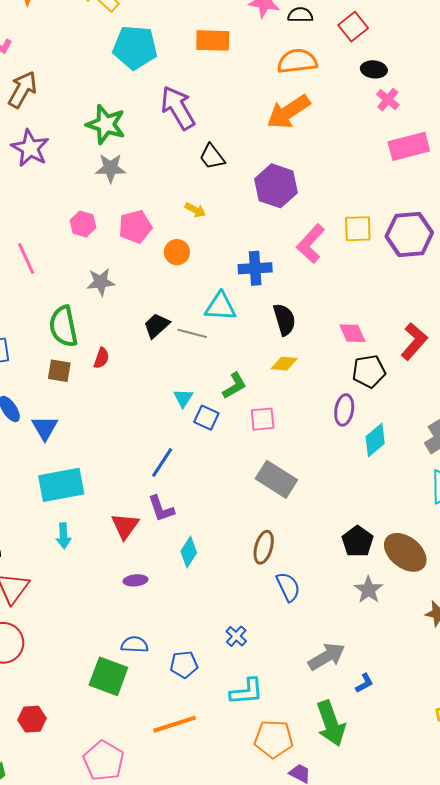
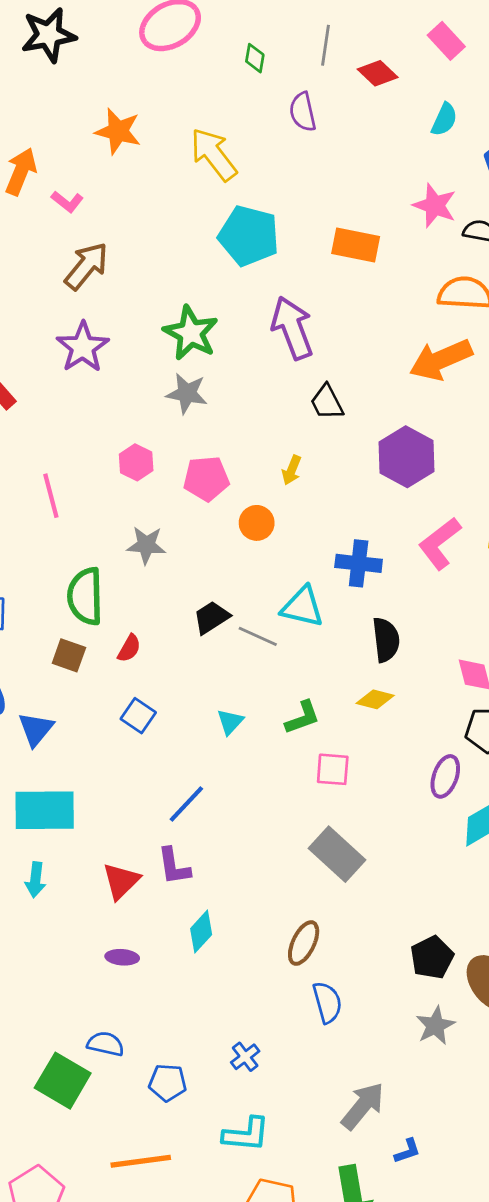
yellow arrow: (195, 210) -> (292, 470), turned 75
blue square: (206, 418) -> (138, 716), moved
gray arrow: (327, 657) -> (363, 1106), turned -30

